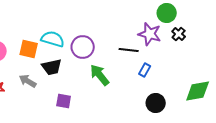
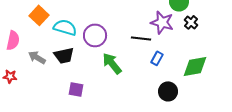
orange square: (29, 49) -> (39, 15), moved, turned 30
gray arrow: (28, 81) -> (37, 57), moved
green diamond: (198, 91) -> (195, 66), moved

